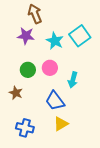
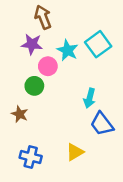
pink circle: (50, 68) -> (48, 66), moved
blue trapezoid: (55, 101) -> (102, 124), moved

